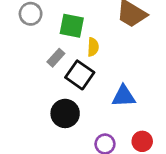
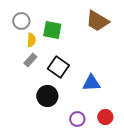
yellow semicircle: (93, 47) -> (31, 40), moved
gray rectangle: (56, 58) -> (30, 60), moved

